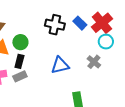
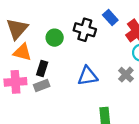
blue rectangle: (80, 23) -> (110, 18), moved
green circle: (20, 42) -> (55, 38), moved

